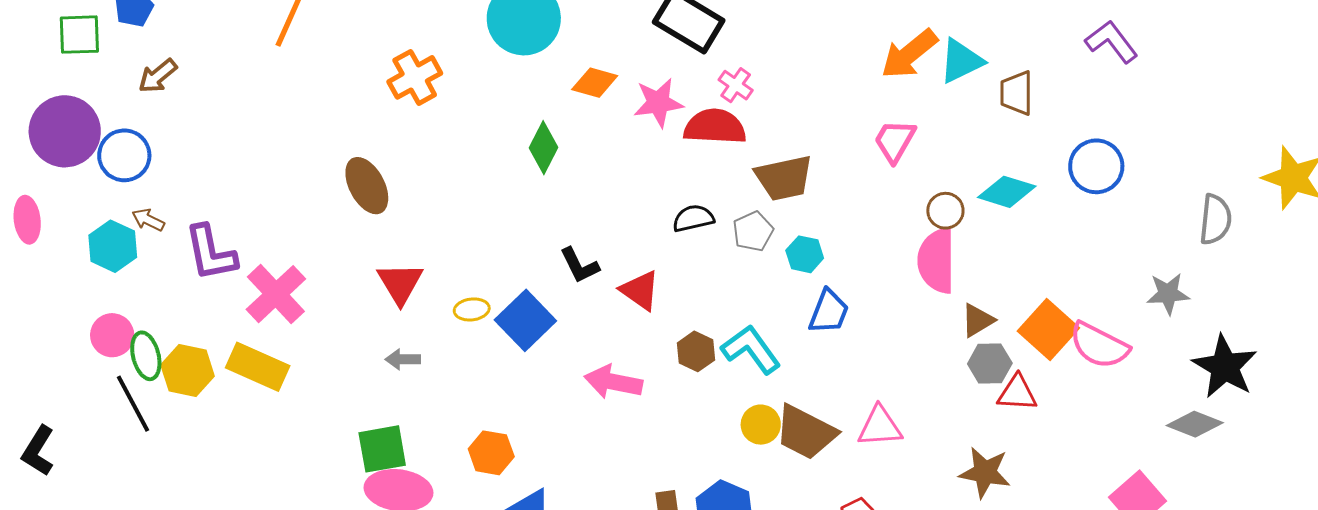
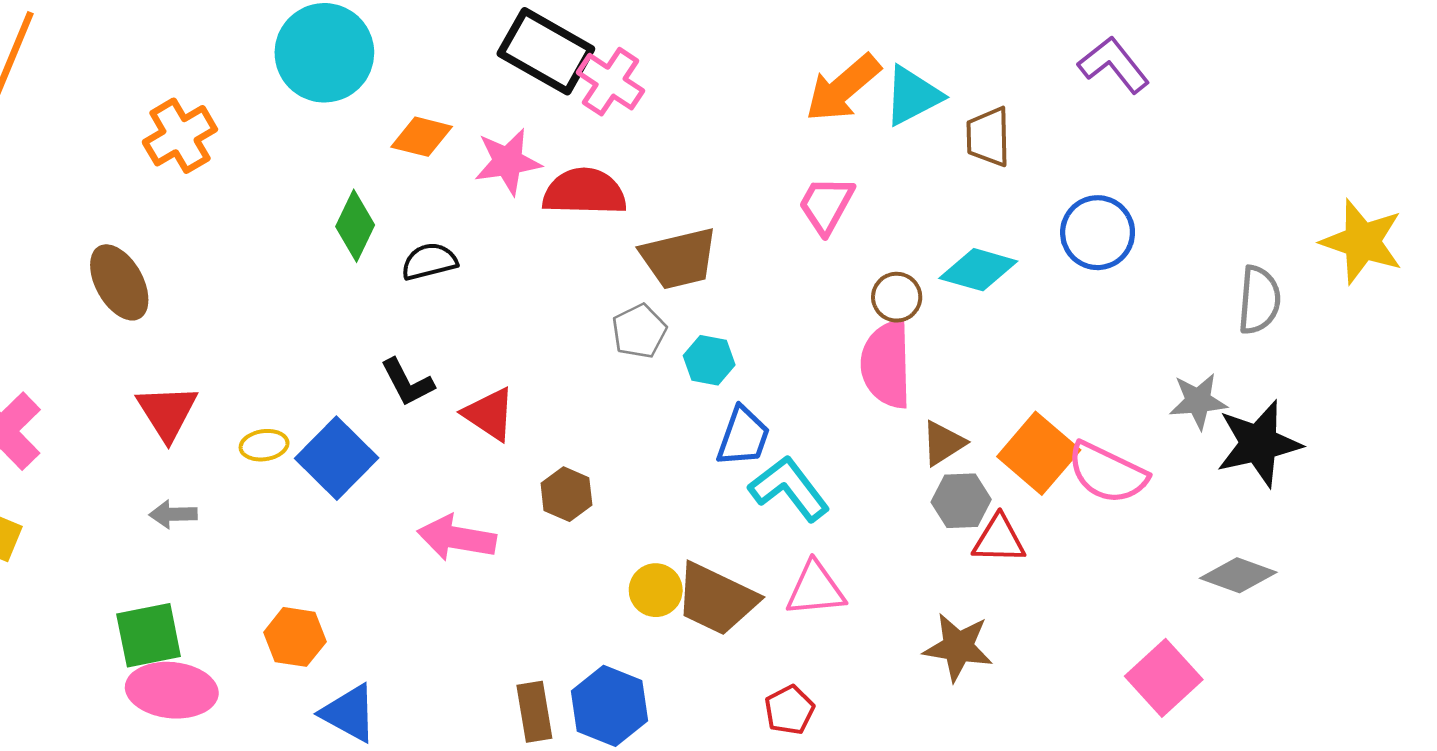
pink cross: (736, 85) -> (611, 82), moved, size x1.4
black semicircle: (693, 218) -> (429, 261), moved
cyan L-shape: (751, 349) -> (789, 489), moved
black star: (1225, 367) -> (1259, 444), moved, turned 30

